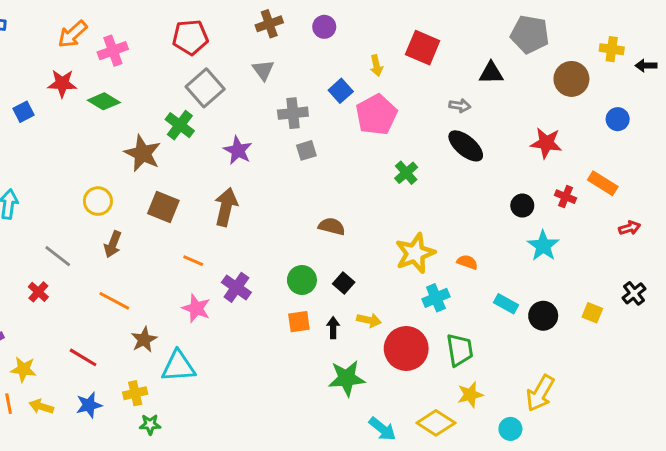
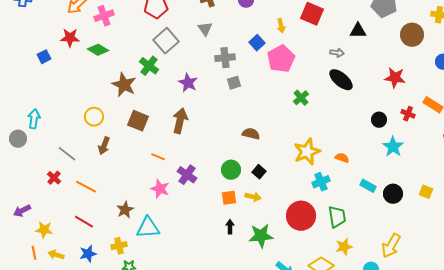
orange line: (114, 301) -> (86, 187), moved
yellow arrow: (369, 320) -> (253, 197), moved
black arrow: (333, 328) -> (230, 227), moved

